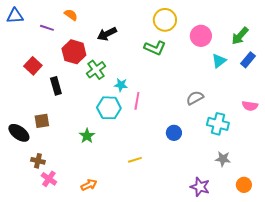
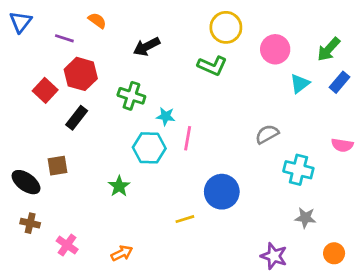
blue triangle: (15, 16) -> (21, 22), turned -48
red hexagon: (74, 52) -> (81, 74), moved
green cross: (96, 70) -> (131, 96), turned -36
black rectangle: (56, 86) -> (77, 118), turned 54
blue circle: (174, 133) -> (222, 192), moved, size x1.6
brown cross: (38, 161) -> (30, 223), moved

